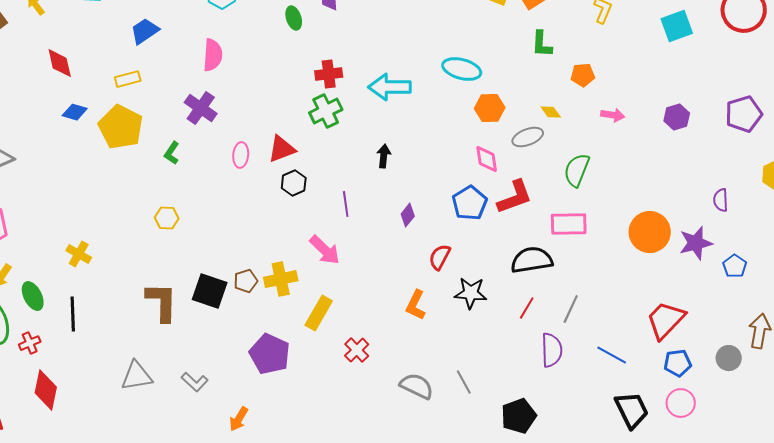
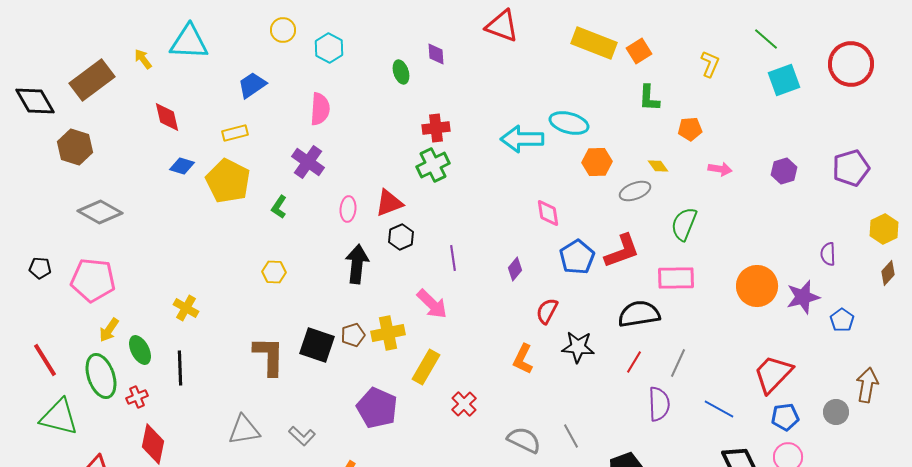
cyan arrow: (390, 87) -> (522, 139), moved
black arrow: (384, 156) -> (357, 264), moved, size x1.6
pink diamond: (487, 159) -> (548, 213), moved

